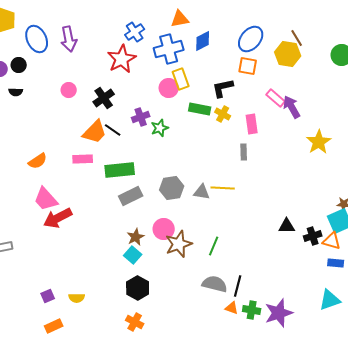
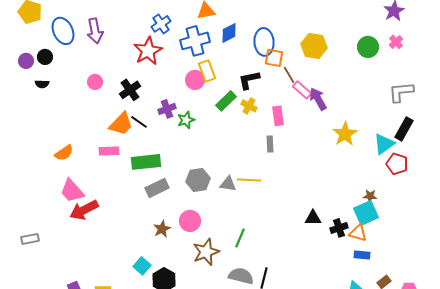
brown line: (297, 38) -> (289, 75), moved
blue ellipse: (251, 39) -> (264, 42), moved, turned -44
green rectangle: (200, 109) -> (226, 101), turned -55
brown star: (179, 244) -> (206, 252), moved
cyan square: (133, 255) -> (142, 266), moved

